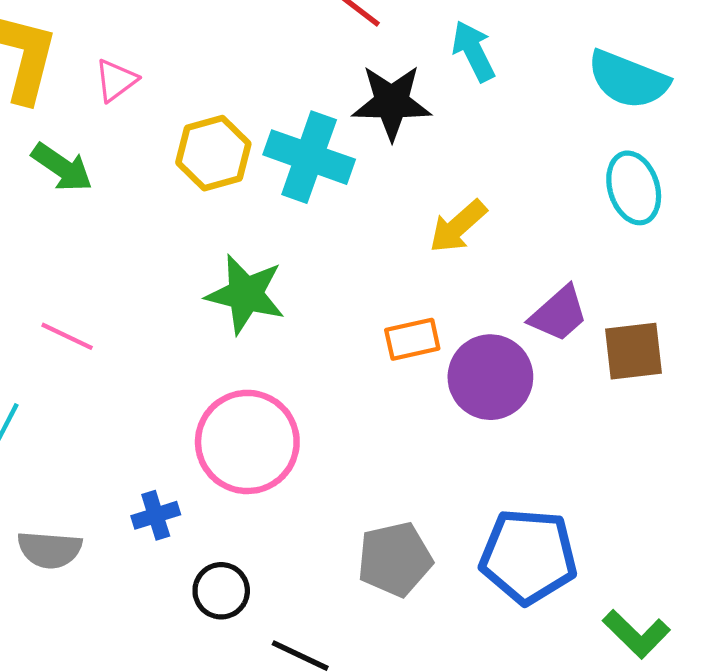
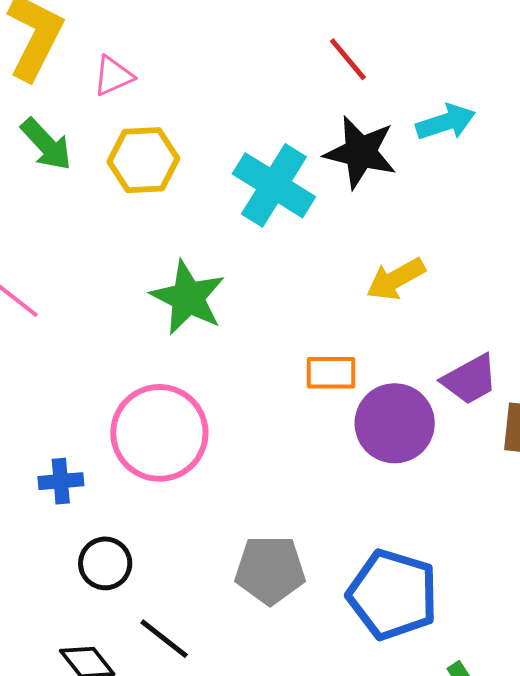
cyan arrow: (474, 51) -> (446, 122), turned 86
yellow hexagon: (213, 153) -> (143, 160), moved

